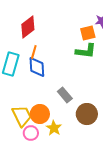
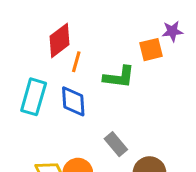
green L-shape: (86, 51) -> (119, 77), moved
orange line: (34, 52) -> (76, 62), moved

